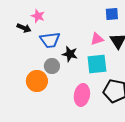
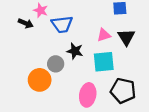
blue trapezoid: (50, 40) -> (62, 24), moved

